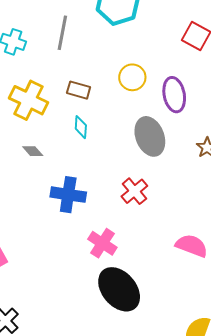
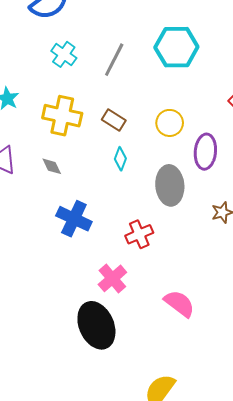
yellow cross: (29, 100) -> (62, 116), turned -30
cyan diamond: (81, 127) -> (120, 159), moved
pink cross: (102, 243) -> (112, 278), moved

